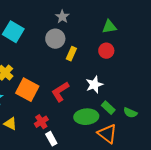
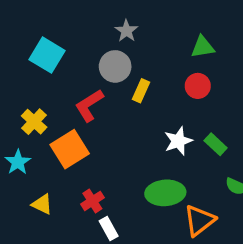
orange square: (27, 90) -> (70, 149), turned 30
red L-shape: (60, 92) -> (89, 105), moved
green rectangle: (108, 108) -> (216, 144), moved
orange triangle: (107, 134) -> (199, 220), turned 45

